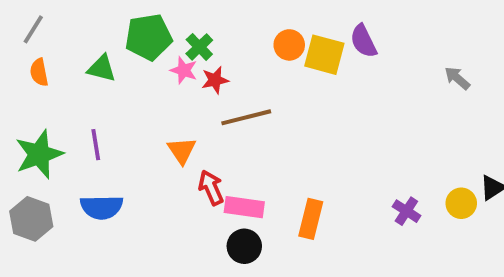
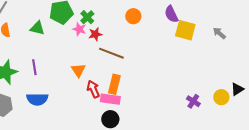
yellow square: (324, 55) -> (185, 30), moved
brown line: (246, 117) -> (111, 53), turned 35
orange rectangle: (311, 219) -> (114, 84), moved

